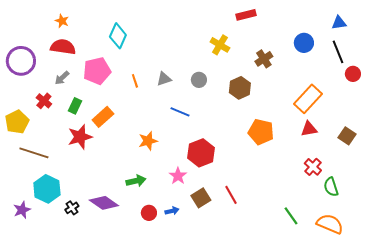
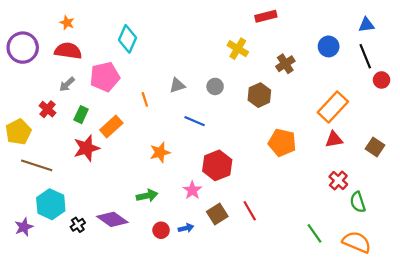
purple circle: (21, 61) -> (23, 48), moved
orange line: (135, 81) -> (145, 99), moved

